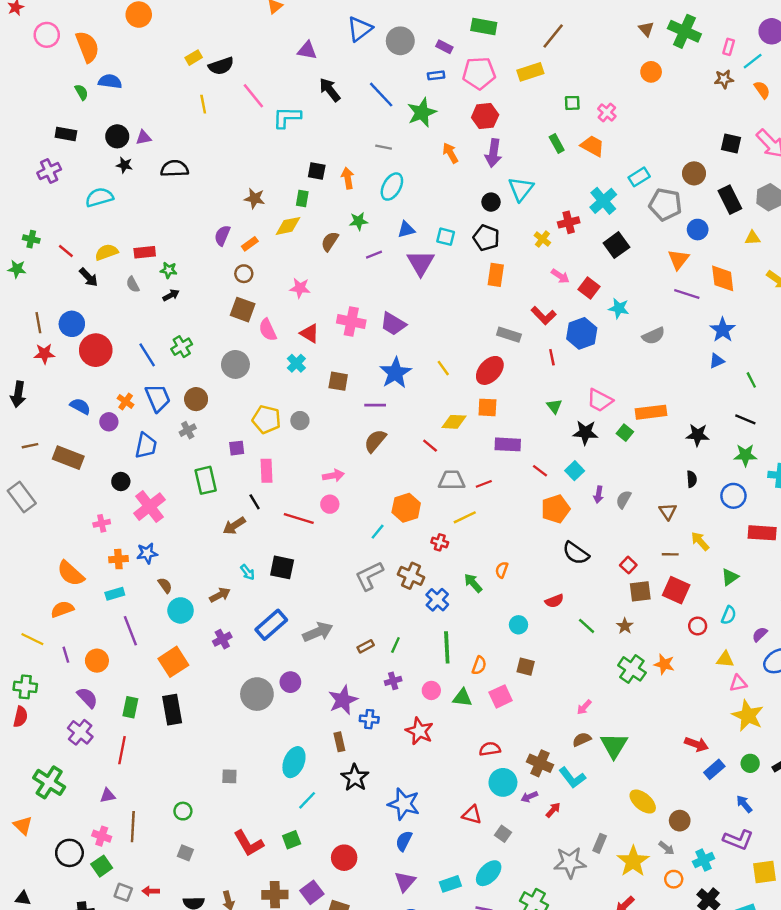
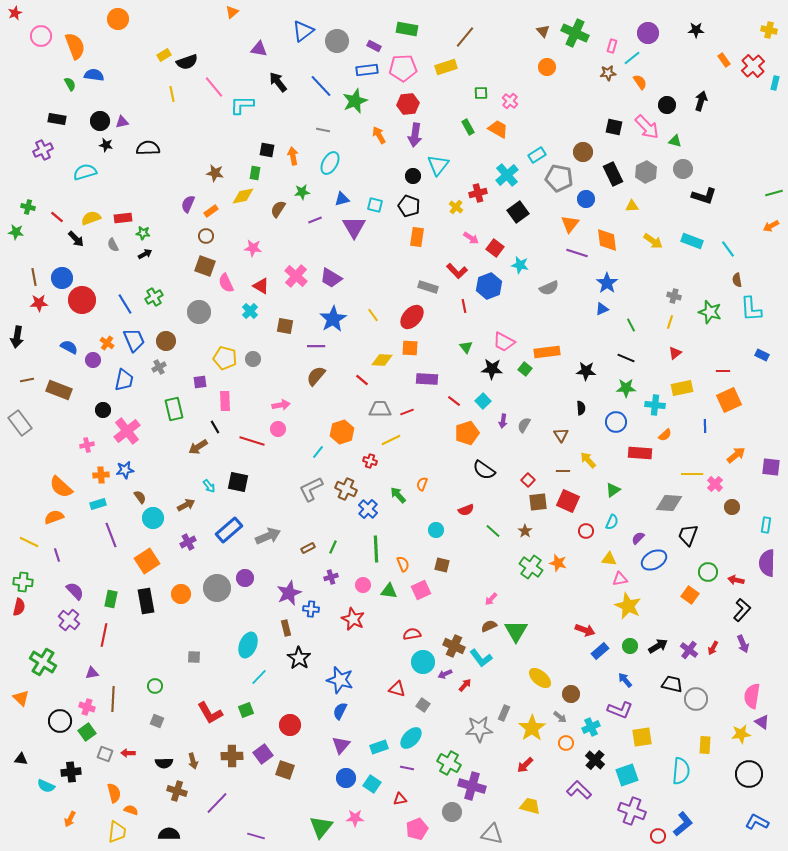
blue rectangle: (436, 75) -> (367, 70), size x1.5
pink cross: (351, 321) -> (296, 276), turned 30
orange circle: (97, 661) -> (181, 594), moved
orange semicircle: (479, 665) -> (403, 564), turned -42

